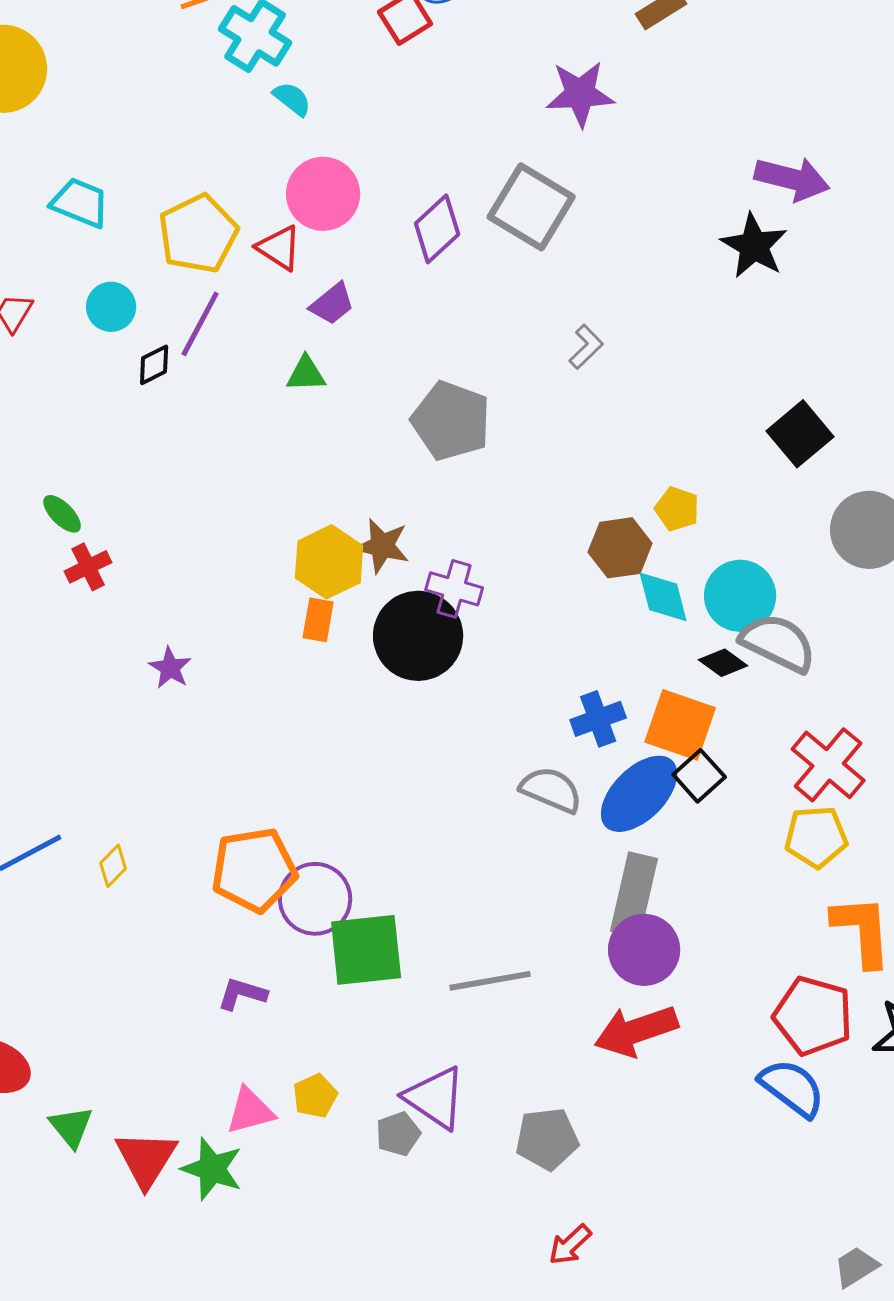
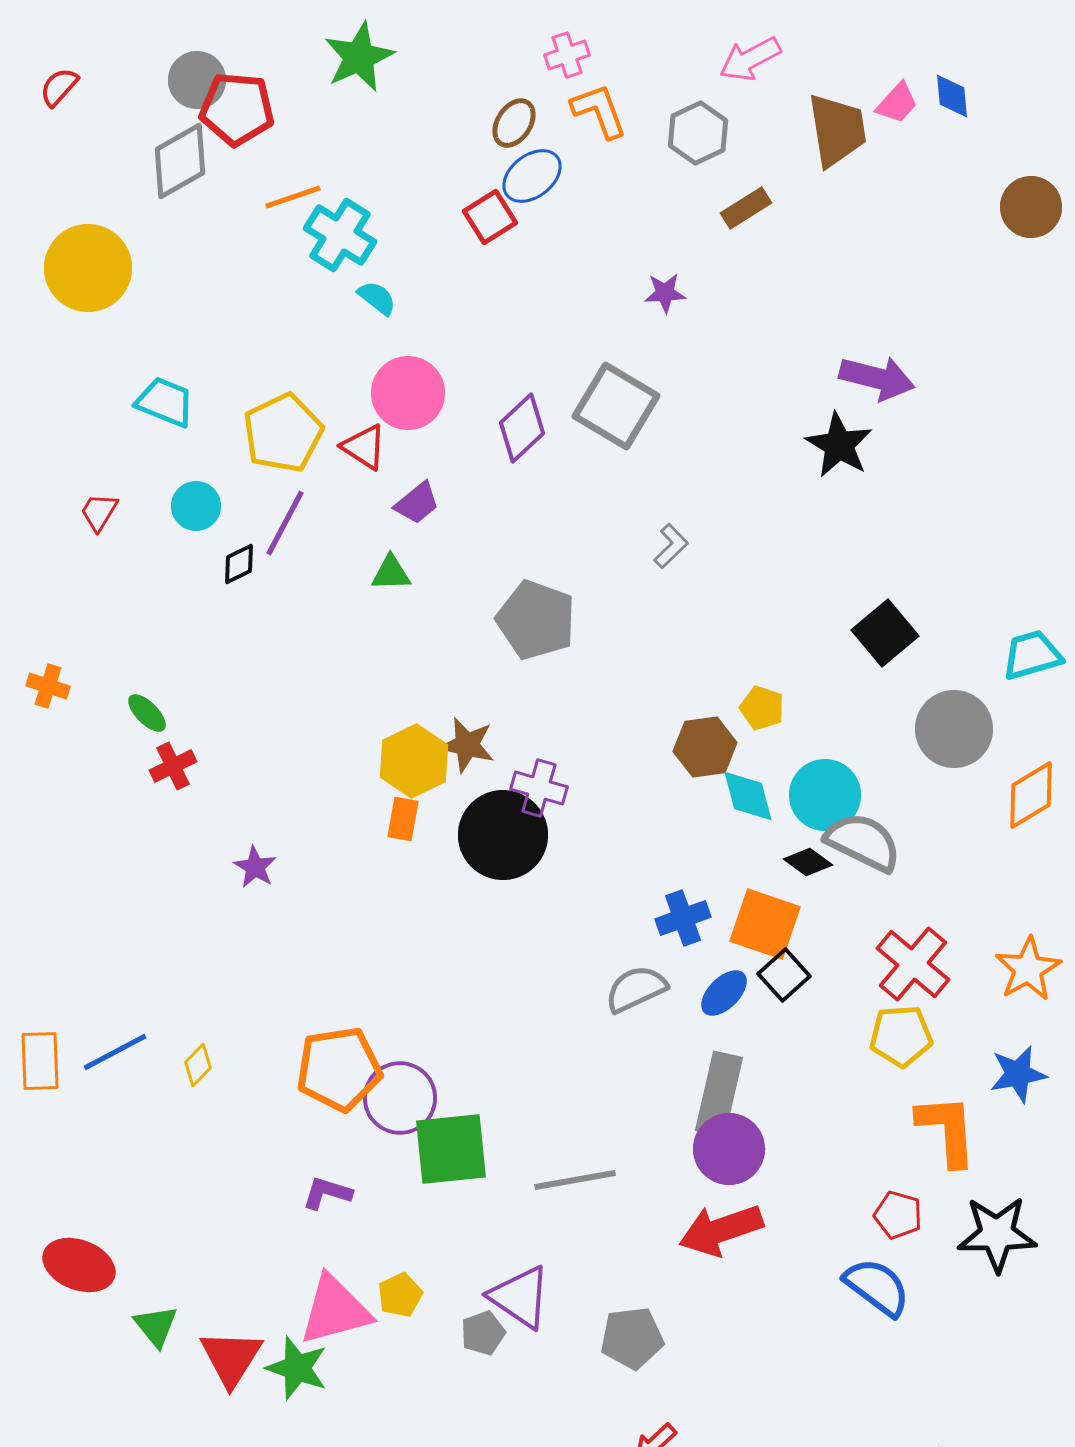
purple star: (580, 94) -> (665, 293), size x0.6
gray semicircle: (551, 790) -> (636, 989), turned -48
blue ellipse: (639, 794) -> (724, 993), size x0.6
red pentagon: (813, 1016) -> (898, 1215), size x0.6
pink triangle: (250, 1111) -> (335, 1310), size x1.5

